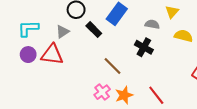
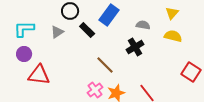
yellow triangle: (172, 12) -> (172, 13), moved
black cross: (144, 47) -> (135, 47), turned 30
red triangle: (52, 55) -> (39, 75), moved

